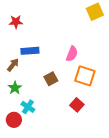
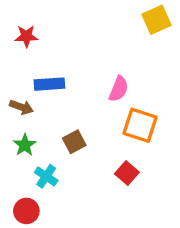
brown arrow: (13, 65) -> (21, 107), turned 72
brown square: (51, 79) -> (74, 142), moved
red circle: (14, 120) -> (26, 211), moved

